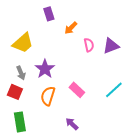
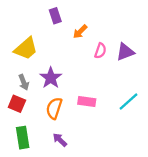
pink semicircle: (89, 45) -> (100, 51), turned 32
pink rectangle: (77, 90) -> (87, 101), turned -35
purple arrow: (72, 124) -> (60, 140), moved

